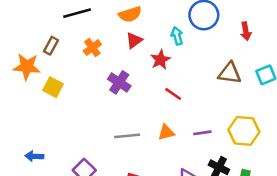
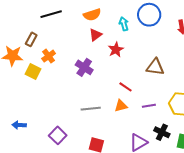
cyan arrow: (177, 36) -> (124, 24), moved
orange cross: (92, 48) -> (49, 56), moved
brown triangle: (230, 73) -> (155, 67), moved
red line: (173, 94) -> (126, 87), moved

